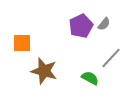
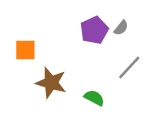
green semicircle: (90, 78) -> (94, 98), moved

